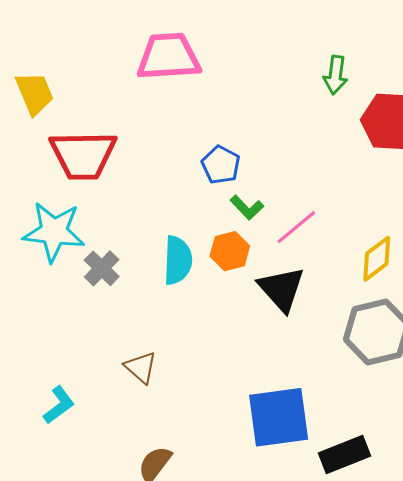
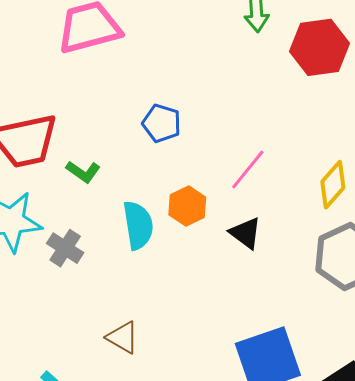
green L-shape: (247, 207) -> (83, 172), moved
black triangle: (282, 289) -> (245, 233), size x0.7

